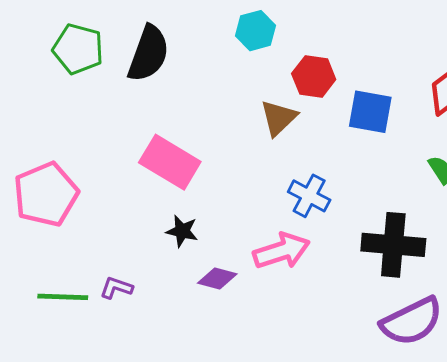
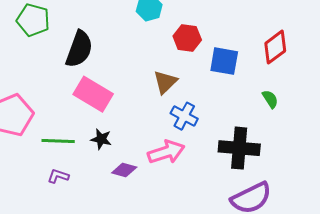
black semicircle: (148, 54) -> (79, 49), moved
brown triangle: (278, 118) -> (165, 82), moved
green line: (63, 297) -> (58, 141), moved

